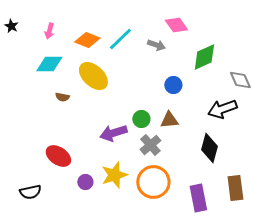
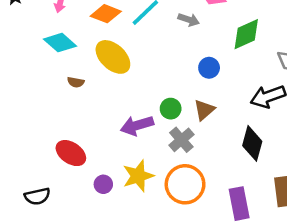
cyan diamond: (49, 64) -> (60, 43), turned 40
brown triangle: (169, 120) -> (204, 110), turned -36

